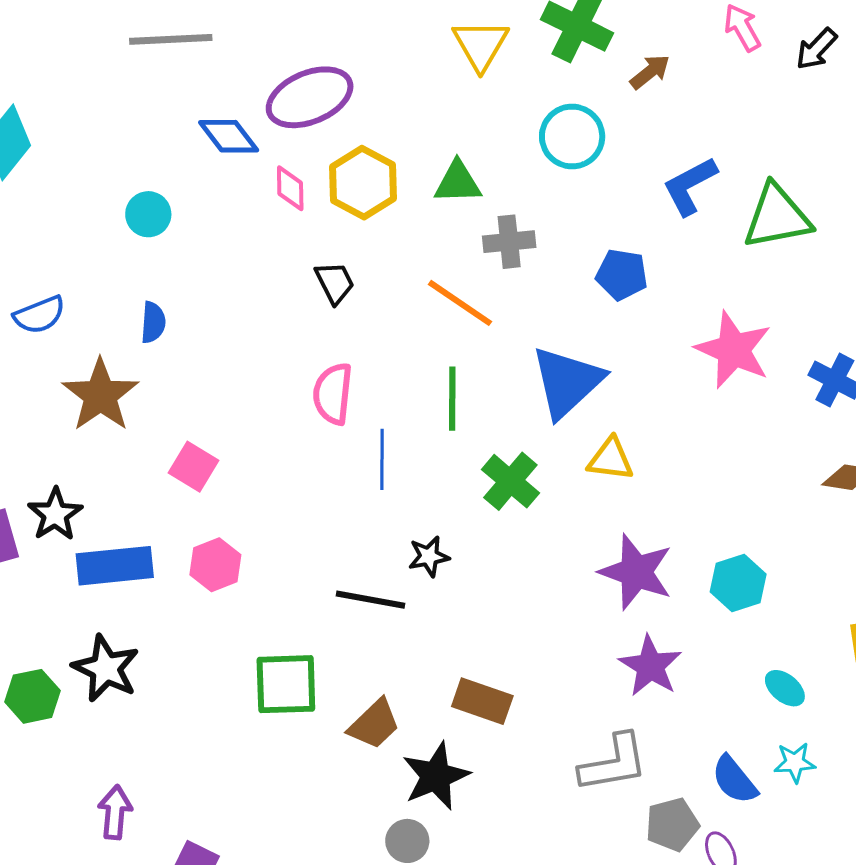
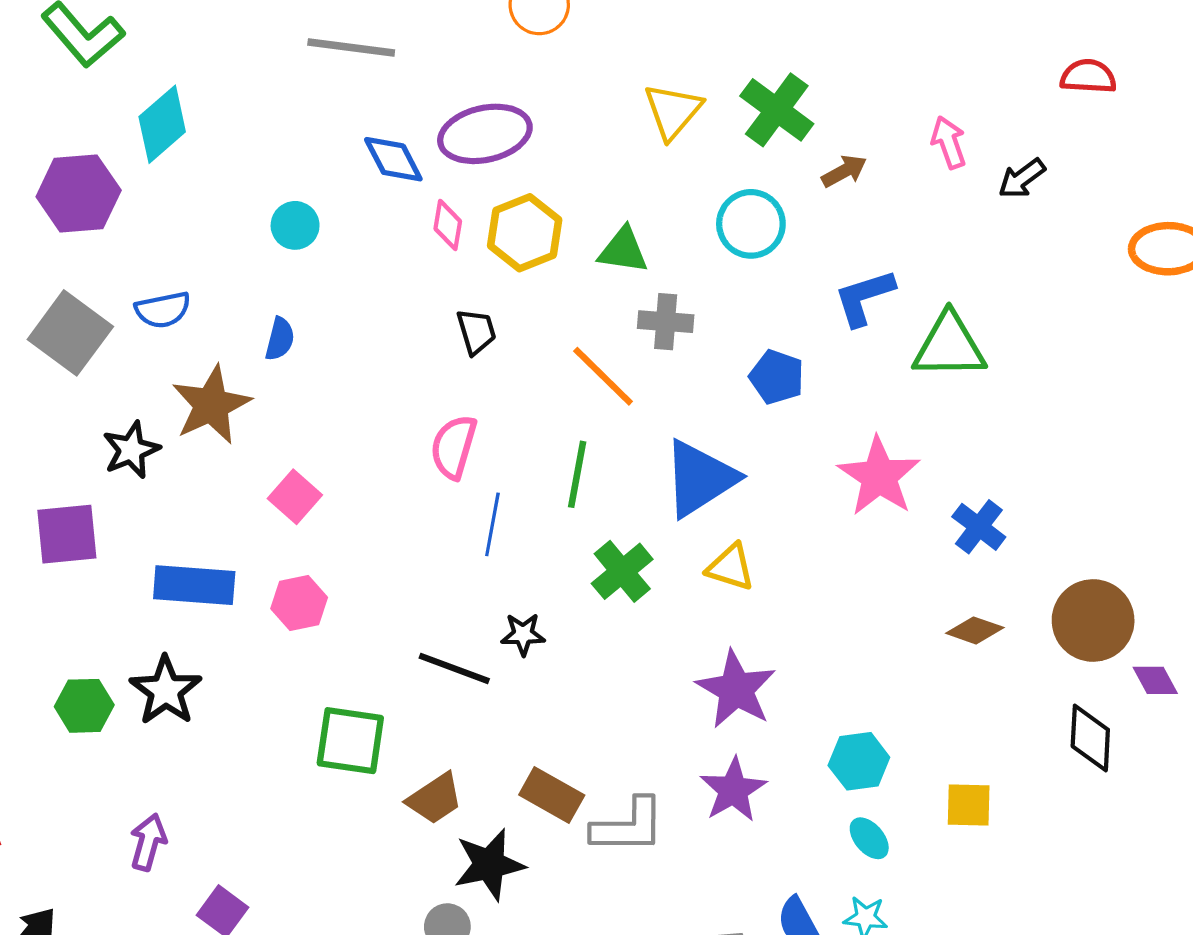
black star: (55, 514) -> (131, 450), moved
cyan hexagon: (738, 583) -> (859, 761), moved
gray L-shape: (614, 763) -> (628, 826), moved

